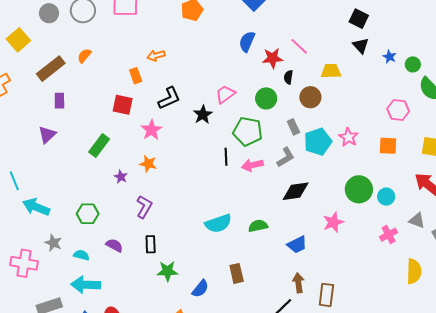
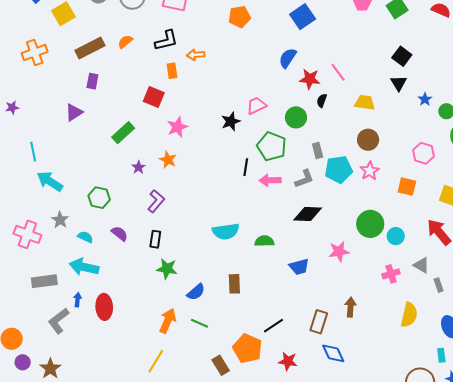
brown circle: (310, 97) -> (368, 140), moved
black L-shape: (169, 98) -> (166, 40), moved
brown arrow: (298, 283) -> (350, 307), moved

